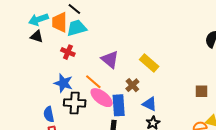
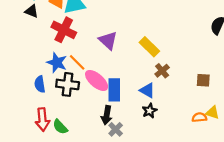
red cross: (68, 52) -> (64, 30), size x1.6
orange line: (93, 82) -> (77, 62), moved
brown cross: (132, 85) -> (162, 71), moved
blue semicircle: (49, 114) -> (40, 84), moved

